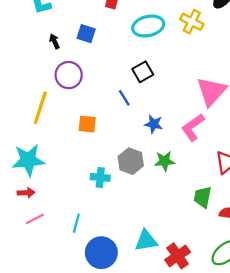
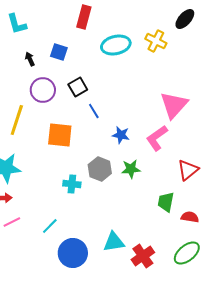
black square: (143, 72) -> (78, 87), moved
orange square: (87, 124) -> (60, 135), size x1.5
cyan line: (76, 223) -> (50, 226), turned 30

